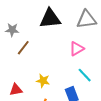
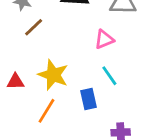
yellow star: (43, 81) -> (53, 75), size x1.6

